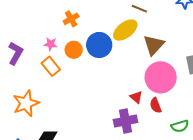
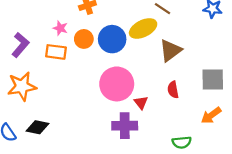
purple L-shape: (16, 53) -> (20, 45), moved
orange rectangle: (51, 66) -> (56, 52), turned -54
pink circle: (161, 77) -> (117, 84), moved
red semicircle: (156, 105) -> (173, 90), moved

